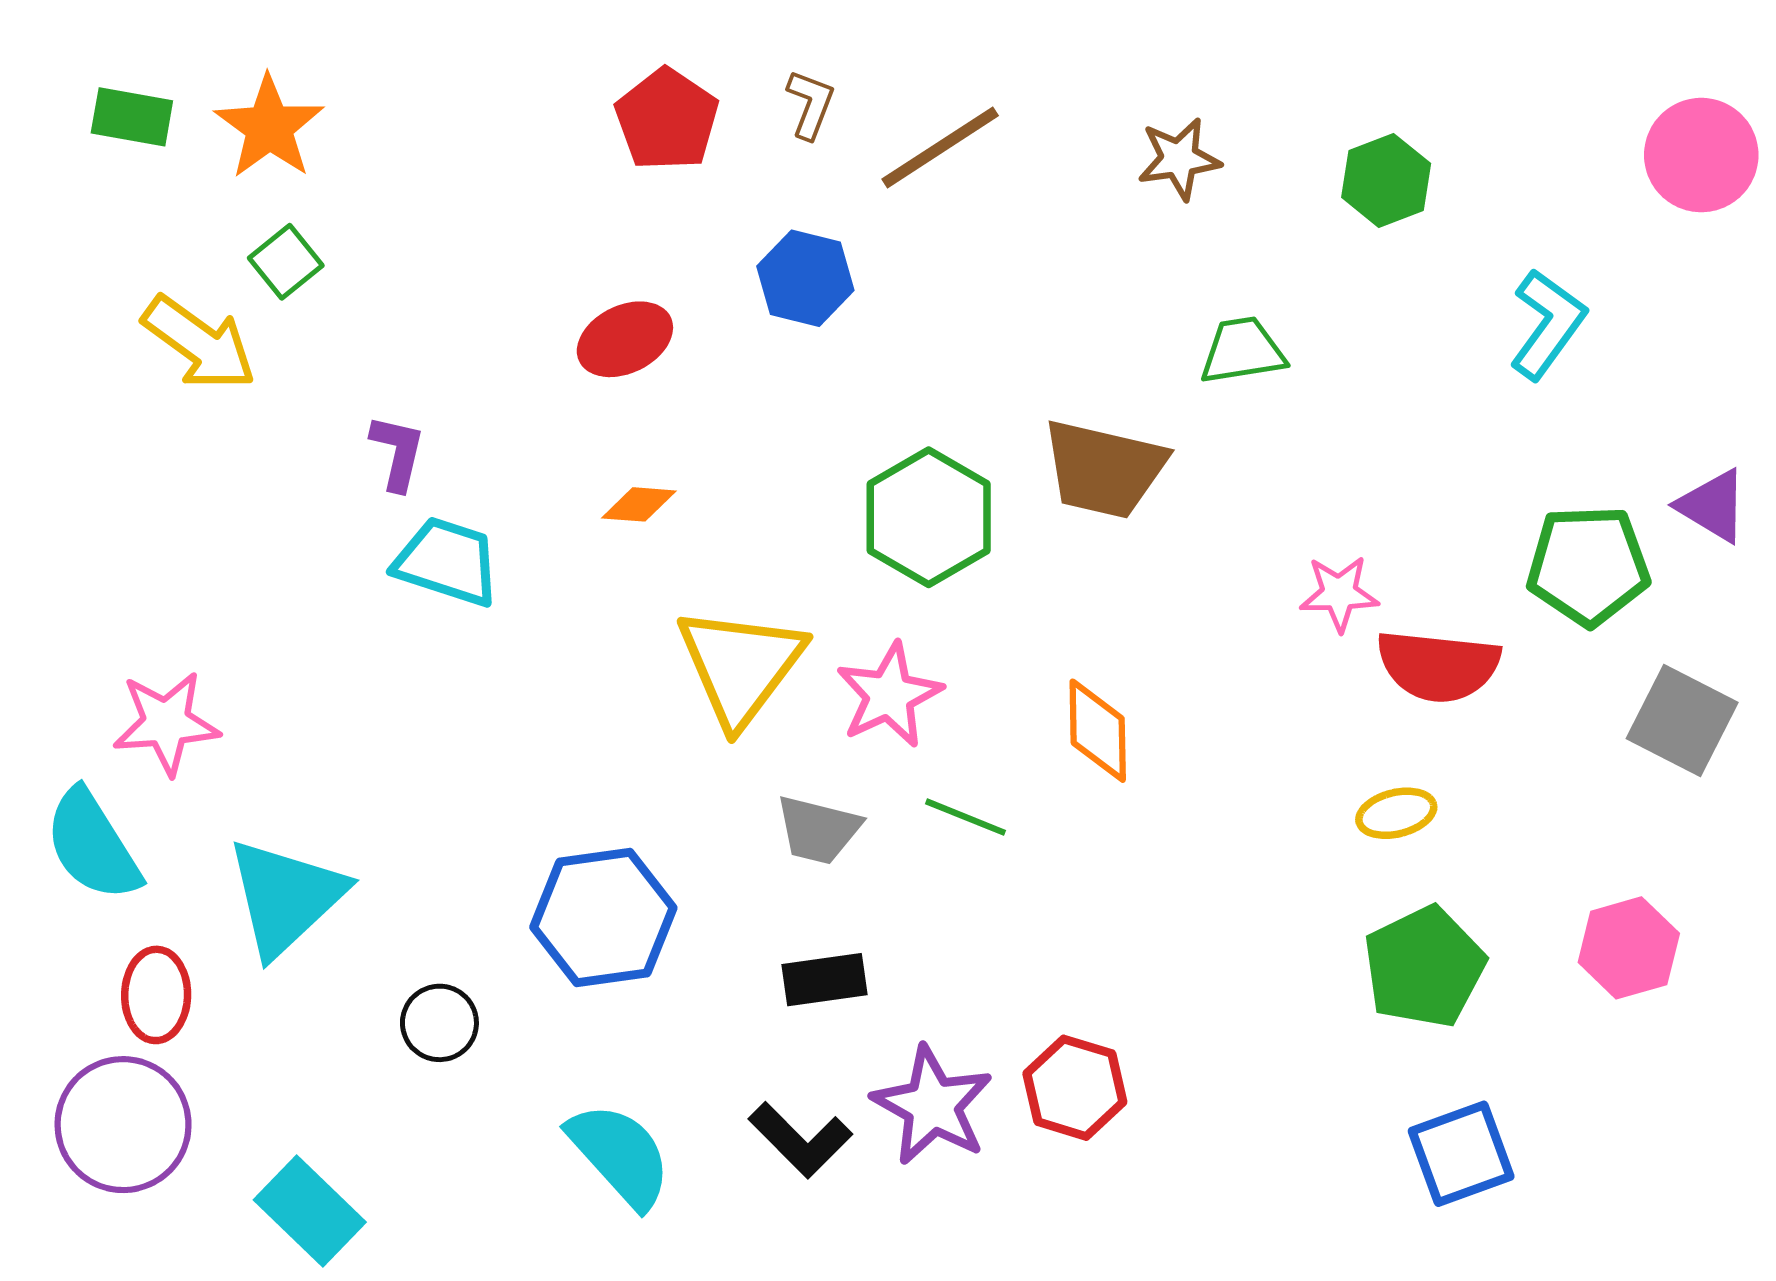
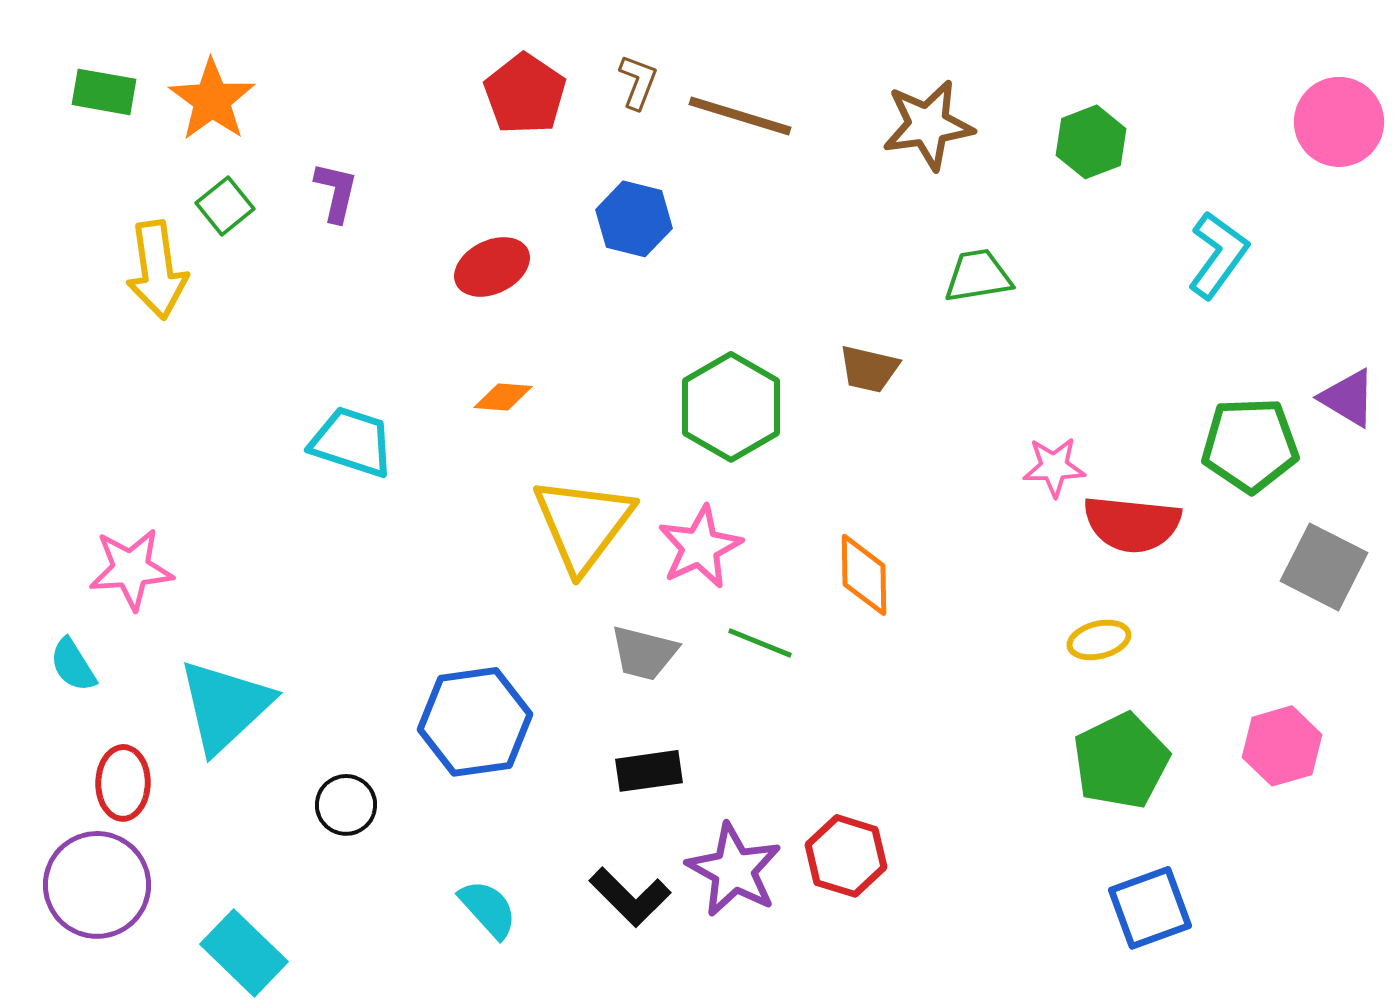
brown line: (940, 147) -> (740, 116), turned 50
brown star: (1179, 159) -> (928, 125), size x1.4
yellow arrow: (199, 343) -> (157, 270), turned 46
purple L-shape: (398, 452) -> (336, 192), moved
brown trapezoid: (1104, 469) -> (869, 369), size x0.6
cyan semicircle: (93, 845) -> (73, 665), size x0.6
cyan semicircle: (620, 1155) -> (488, 909), size x0.7

